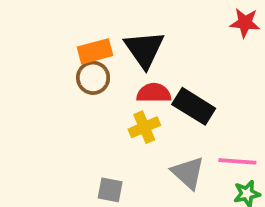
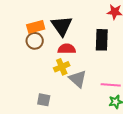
black rectangle: (194, 106) -> (102, 40), moved, turned 60
gray triangle: (188, 173) -> (78, 79), moved

